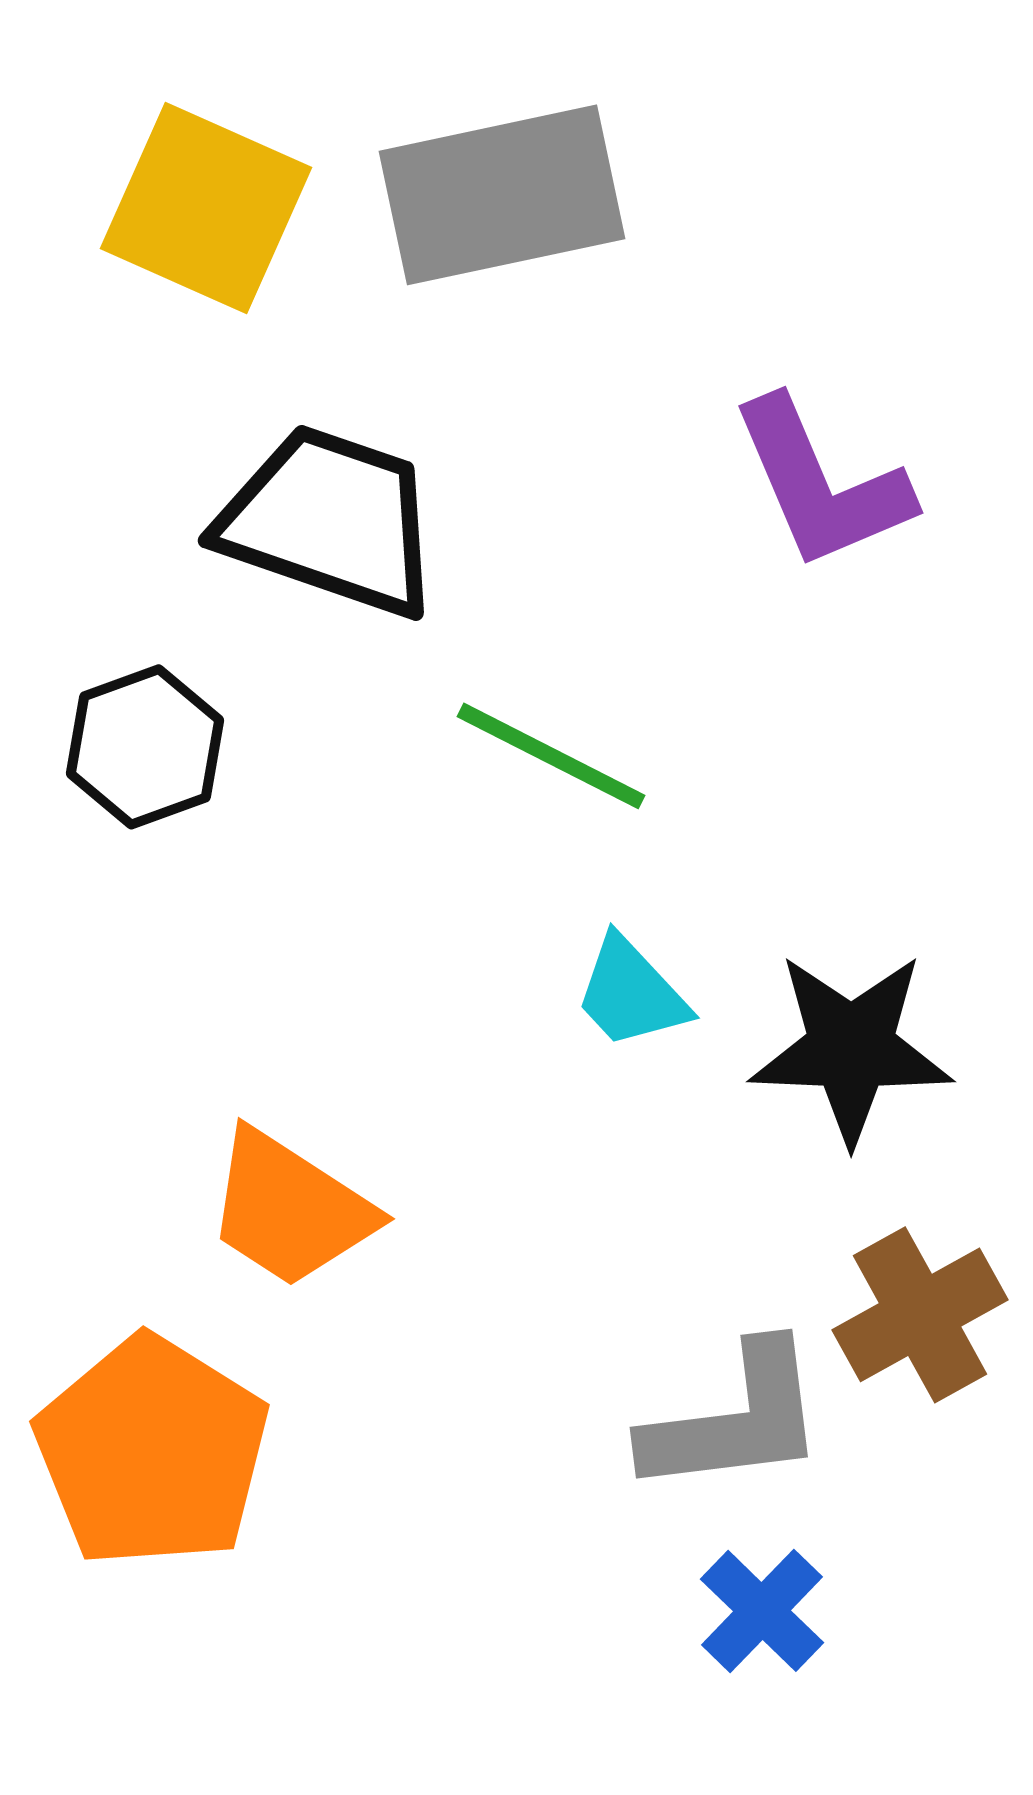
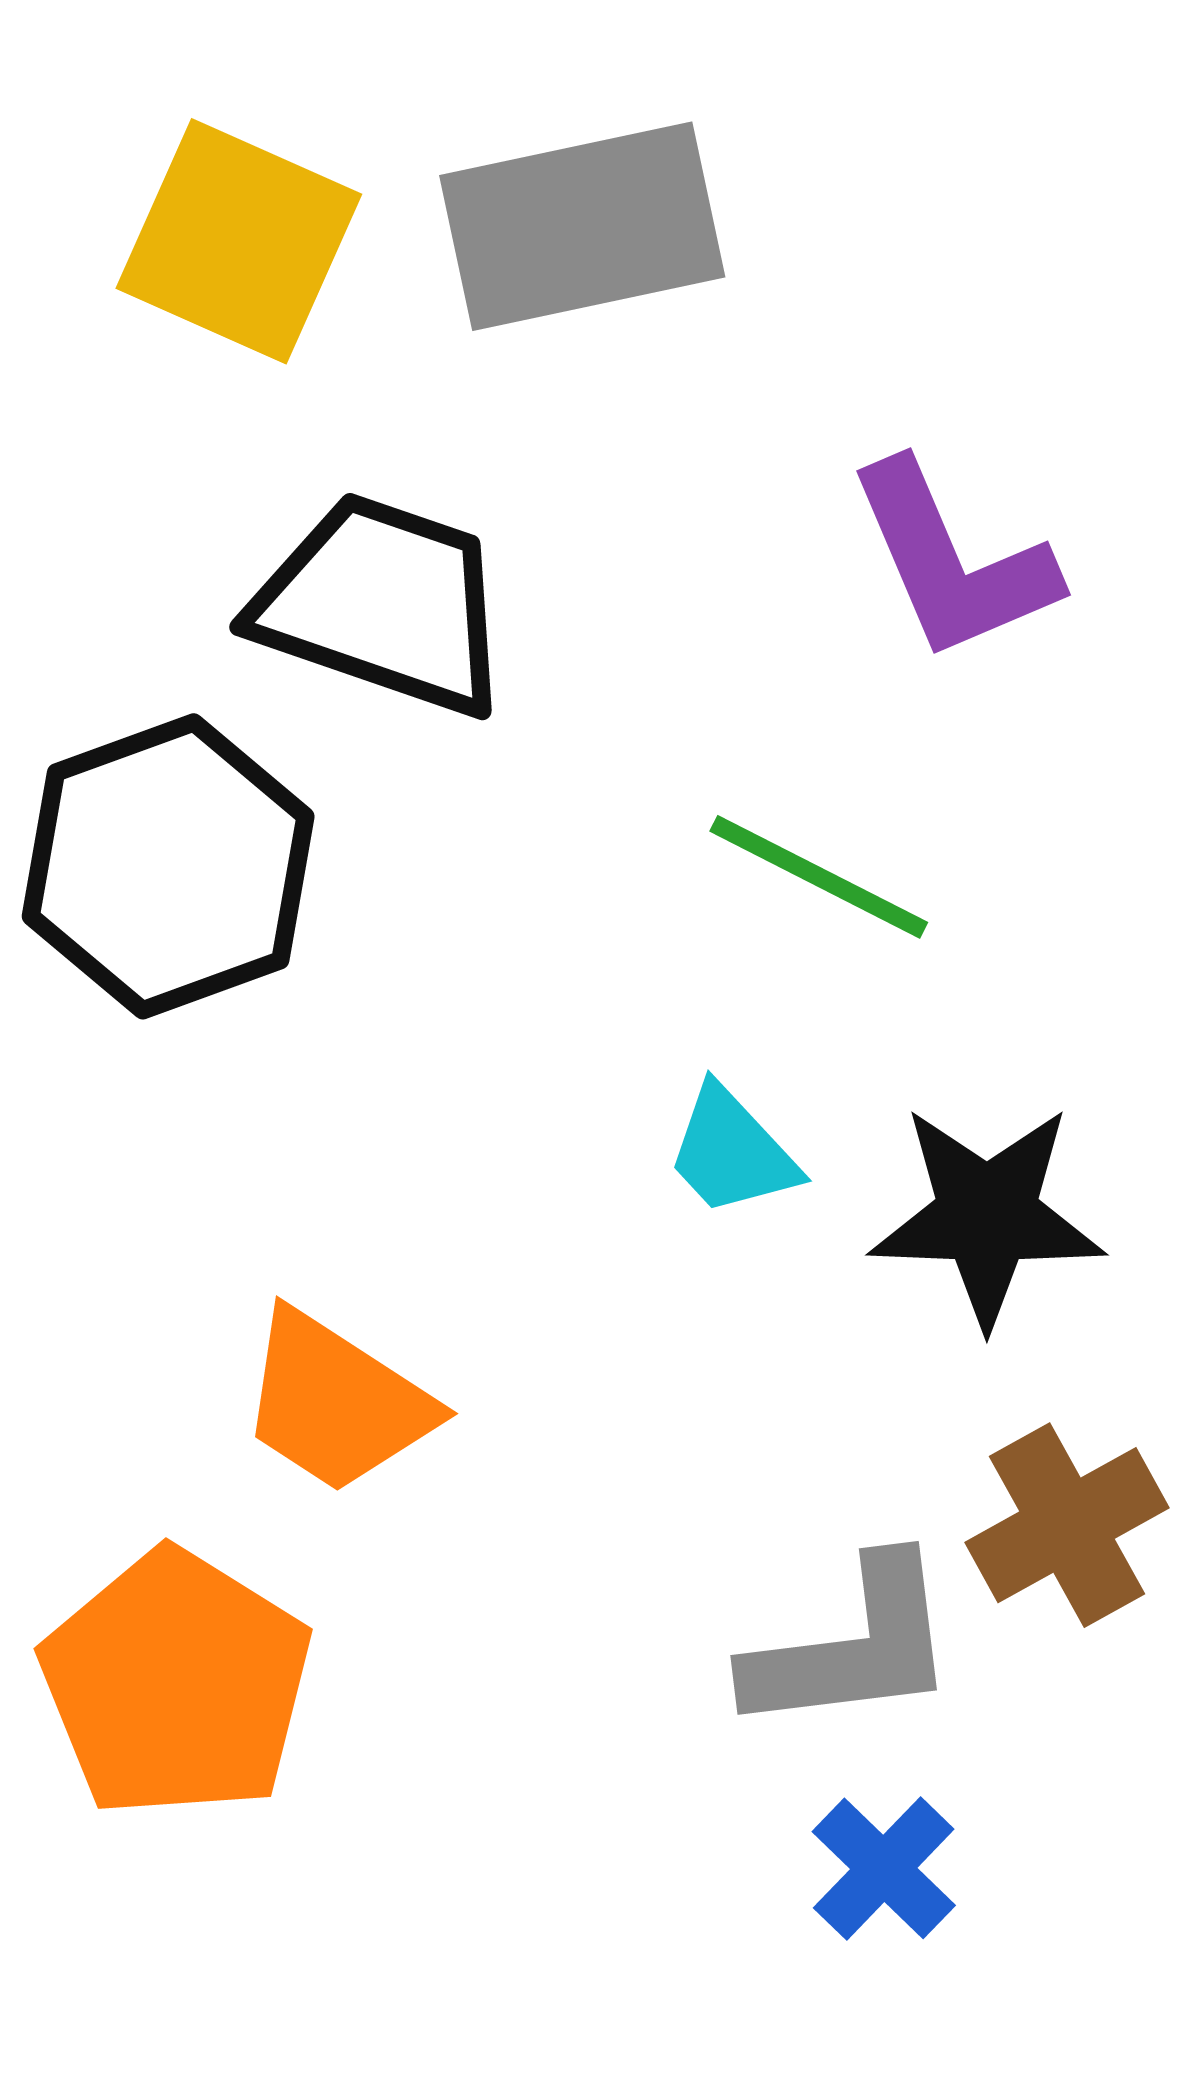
black hexagon: (145, 747) -> (168, 866), size x1.6
green line: (551, 756) -> (819, 877), moved

